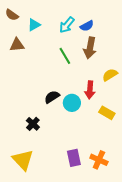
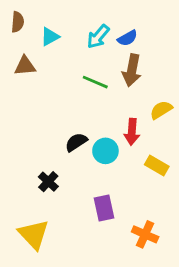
brown semicircle: (12, 15) -> (18, 22), turned -120
green line: (65, 56) -> (95, 82), turned -36
purple rectangle: (74, 158) -> (104, 208), moved

